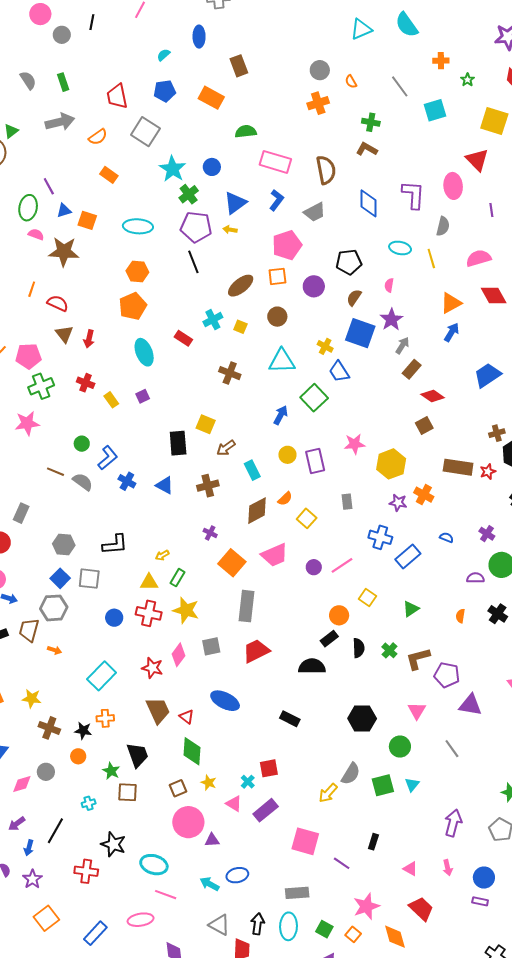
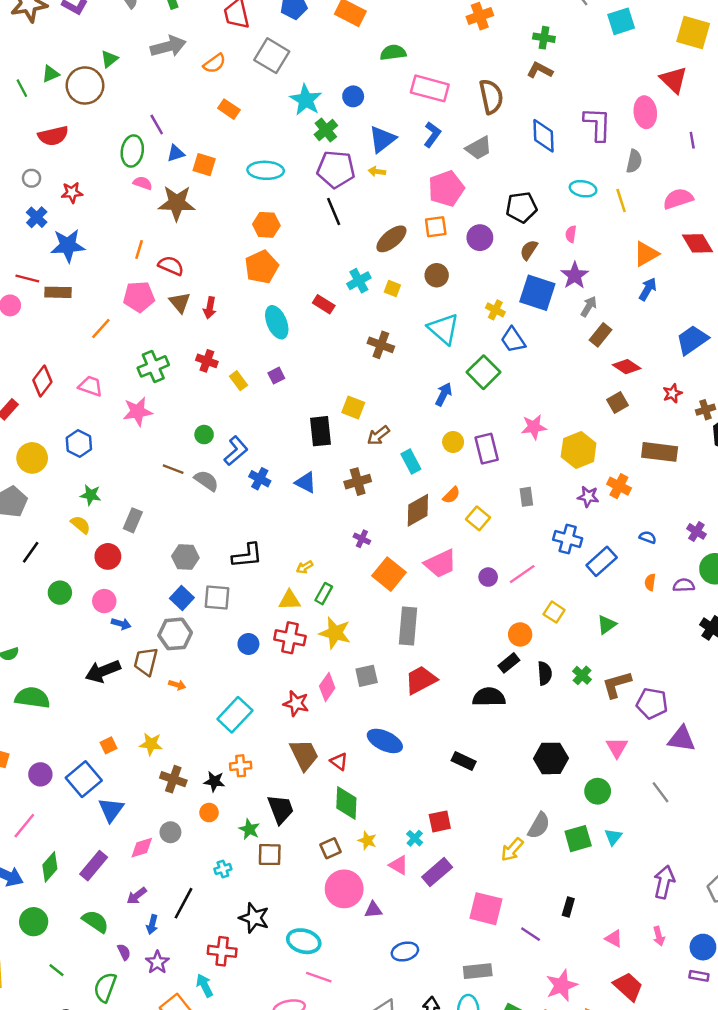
pink pentagon: (28, 356) -> (139, 297), moved
cyan triangle: (282, 361) -> (443, 329), turned 44
red star: (488, 472) -> (672, 393), moved
orange semicircle: (460, 616) -> (650, 582), moved
cyan arrow: (210, 884) -> (205, 985), moved, turned 36

